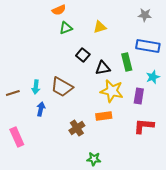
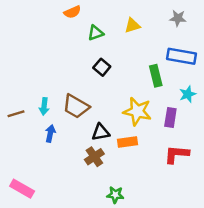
yellow triangle: (100, 27) -> (132, 26), moved
green triangle: (66, 28) -> (96, 33), moved
black triangle: (103, 68) -> (101, 132), moved
pink rectangle: (17, 137) -> (22, 189), moved, turned -36

